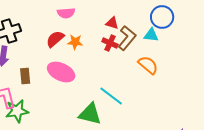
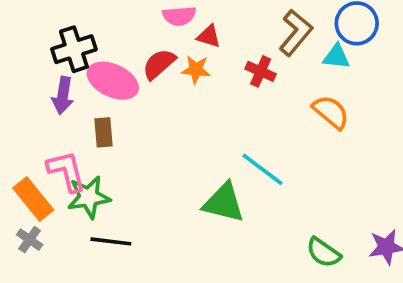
red triangle: (112, 23) -> (209, 36), moved
brown L-shape: (127, 38) -> (296, 33), moved
pink ellipse: (61, 72) -> (113, 81), moved

